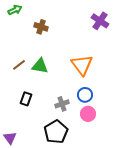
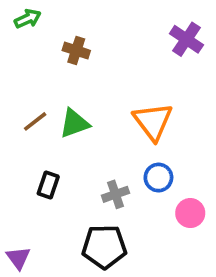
green triangle: (40, 66) -> (74, 123), turned -30
pink circle: (88, 114) -> (190, 213), moved
black pentagon: (56, 132) -> (104, 247), turned 30

